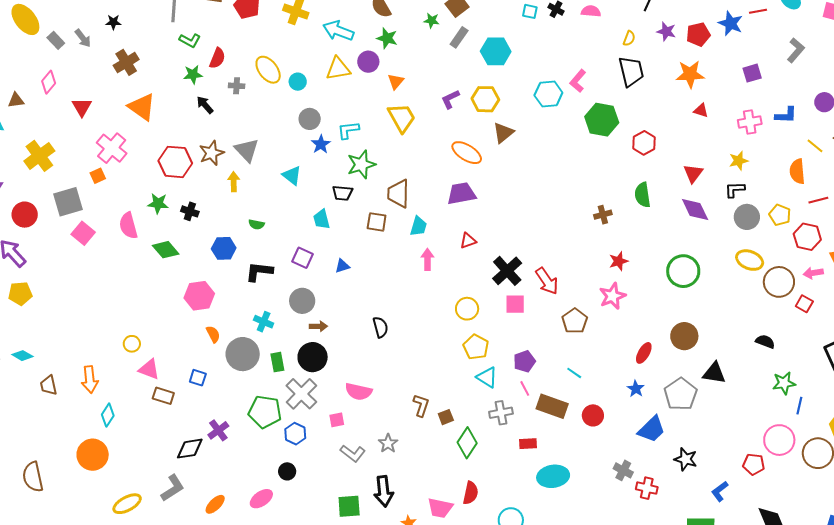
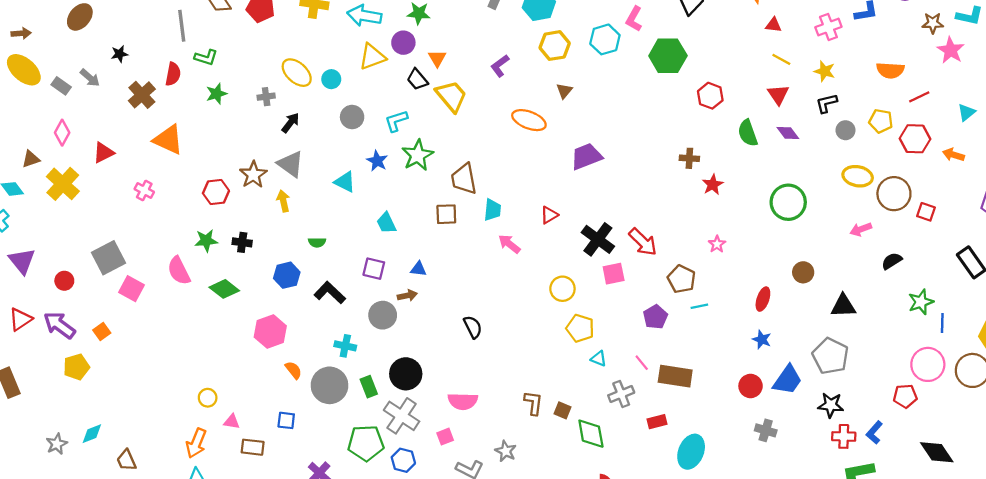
red semicircle: (217, 58) -> (173, 74), moved
yellow hexagon: (485, 99) -> (555, 46), moved
black arrow: (205, 105) -> (290, 123), moved, turned 90
red triangle: (82, 107) -> (103, 153), turned 45
brown triangle: (503, 133) -> (564, 91), size x0.7
red hexagon: (644, 143) -> (710, 96), moved
blue star: (321, 144) -> (377, 161), moved
yellow line: (815, 146) -> (781, 59), moved
pink cross: (112, 148) -> (144, 190), size x0.6
yellow cross: (39, 156) -> (63, 184), moved
yellow star: (739, 161) -> (825, 71), turned -30
red hexagon: (175, 162) -> (216, 192), size x0.7
orange semicircle: (797, 171) -> (890, 70), turned -70
orange square: (98, 176) -> (102, 332), moved
black trapezoid: (342, 193) -> (417, 79), moved, turned 55
purple trapezoid: (461, 193) -> (586, 156), moved
green semicircle: (642, 195) -> (748, 133), moved
purple diamond: (695, 209) -> (788, 133), size x0.7
red circle: (25, 215) -> (64, 281), size x0.7
brown cross: (603, 215) -> (689, 158), turned 30
gray circle: (747, 217) -> (846, 130), size x0.7
pink arrow: (427, 259) -> (509, 244), turned -40
red star: (619, 261) -> (713, 185), moved
blue triangle: (342, 266) -> (419, 269), turned 35
black L-shape: (259, 272) -> (330, 293), turned 48
pink arrow: (813, 273) -> (861, 229), moved
pink star: (612, 296) -> (717, 244), size x0.6
brown arrow: (318, 326) -> (407, 295), moved
brown circle: (684, 336) -> (803, 272), size x0.7
black semicircle: (765, 342) -> (892, 261), turned -42
cyan diamond: (22, 356) -> (92, 434), turned -40
purple pentagon: (524, 361) -> (655, 317), moved
pink triangle: (149, 369) -> (232, 422), size x0.7
cyan line: (574, 373) -> (699, 306), moved, turned -35
cyan triangle: (487, 377) -> (599, 359), size x0.7
orange arrow: (90, 380) -> (196, 443), moved, turned 40
gray pentagon: (681, 394) -> (830, 356), moved
red circle: (593, 415) -> (751, 386), moved
brown square: (446, 417) -> (563, 410), turned -35
green diamond: (467, 443) -> (591, 434), turned -32
cyan ellipse: (553, 476) -> (691, 452), turned -48
red cross: (647, 488) -> (844, 436), moved

